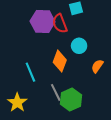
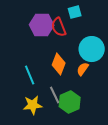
cyan circle: (79, 46) -> (92, 49), moved, size x1.6
orange semicircle: (97, 66) -> (83, 69), moved
yellow star: (17, 103) -> (33, 105), moved, turned 30

